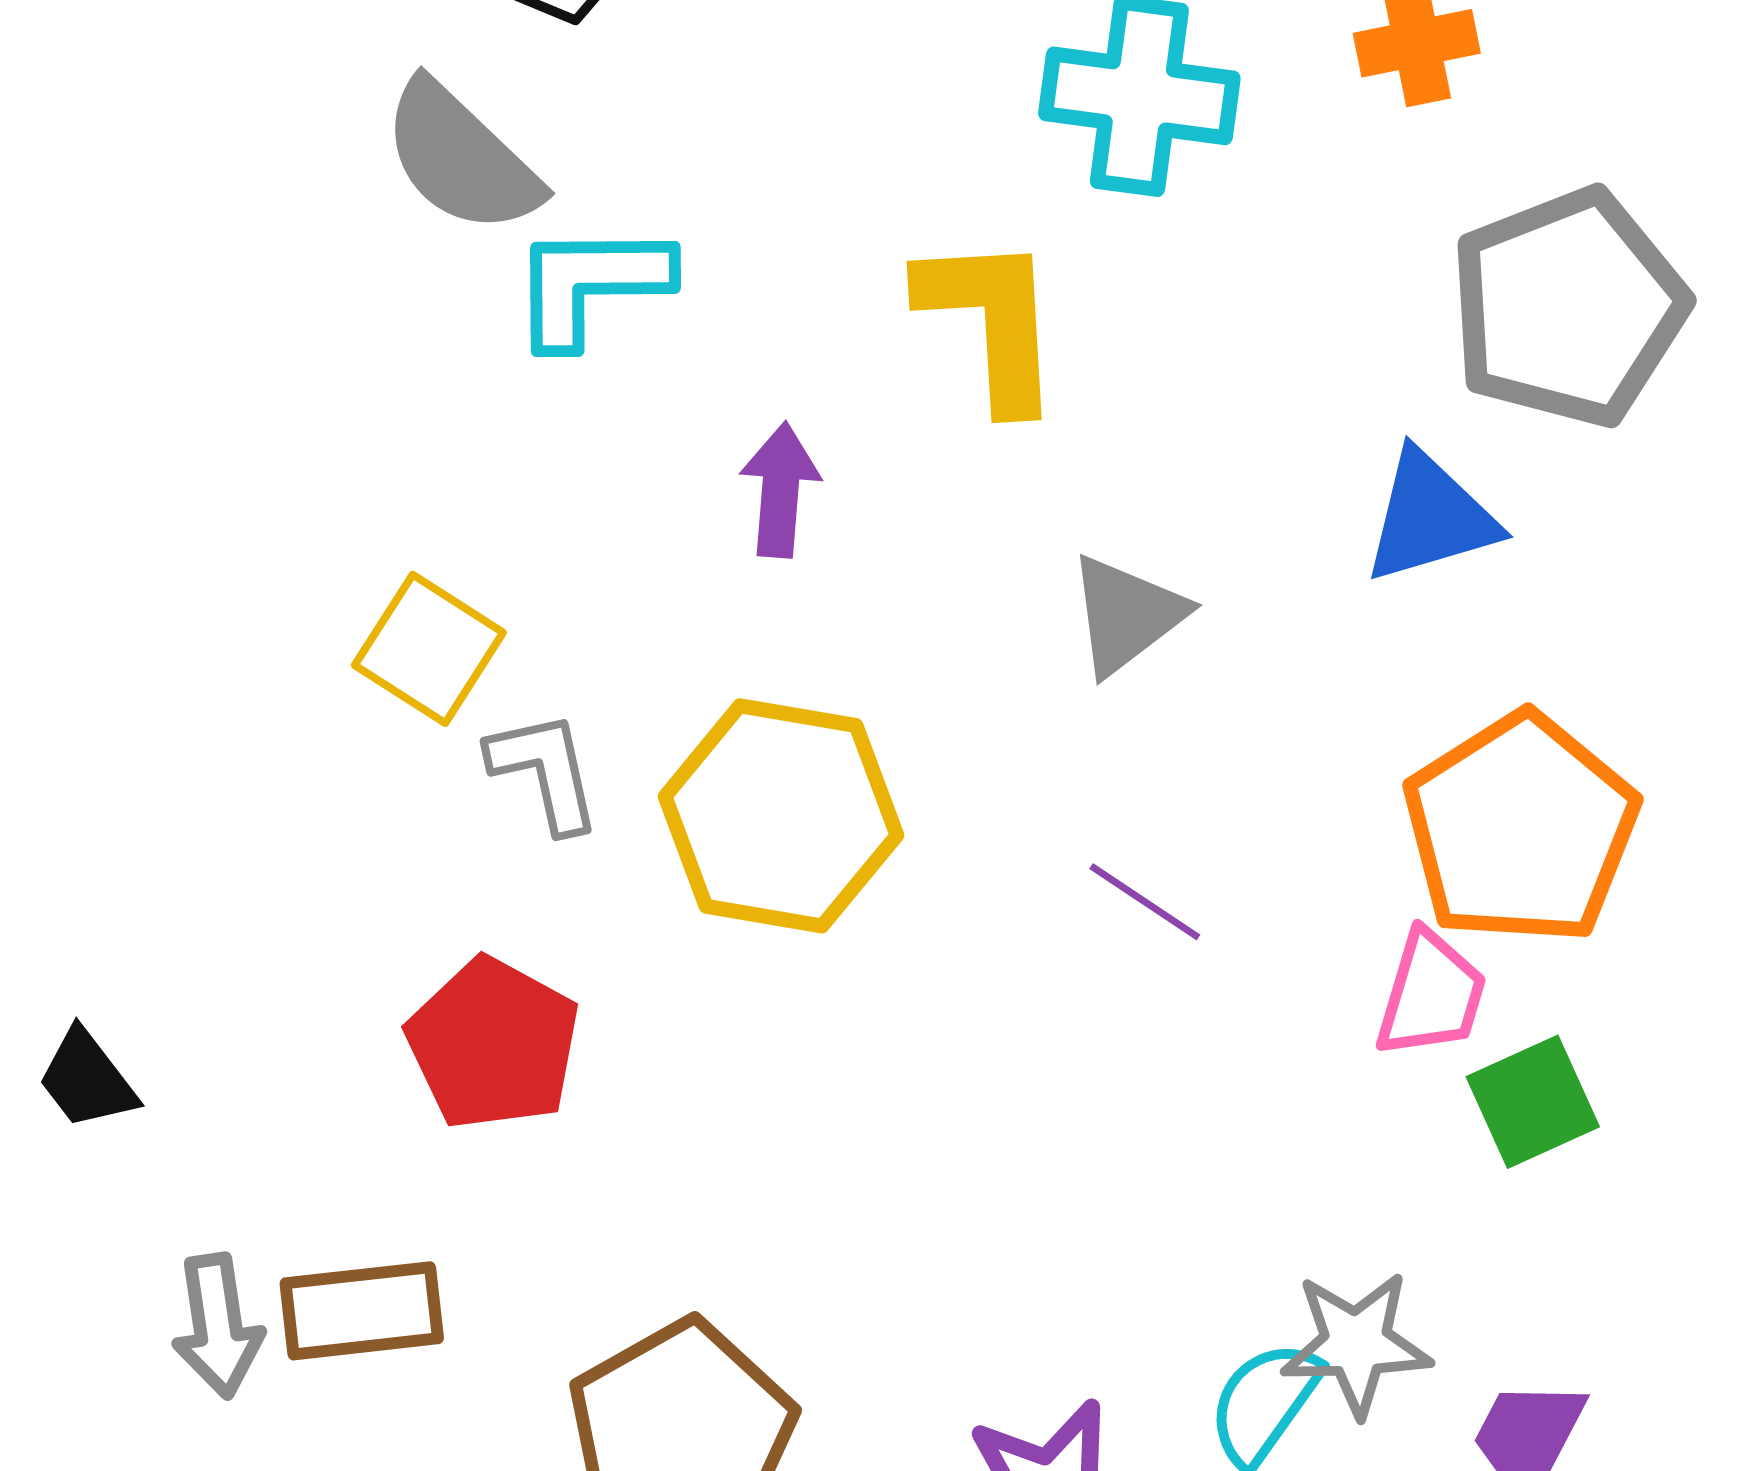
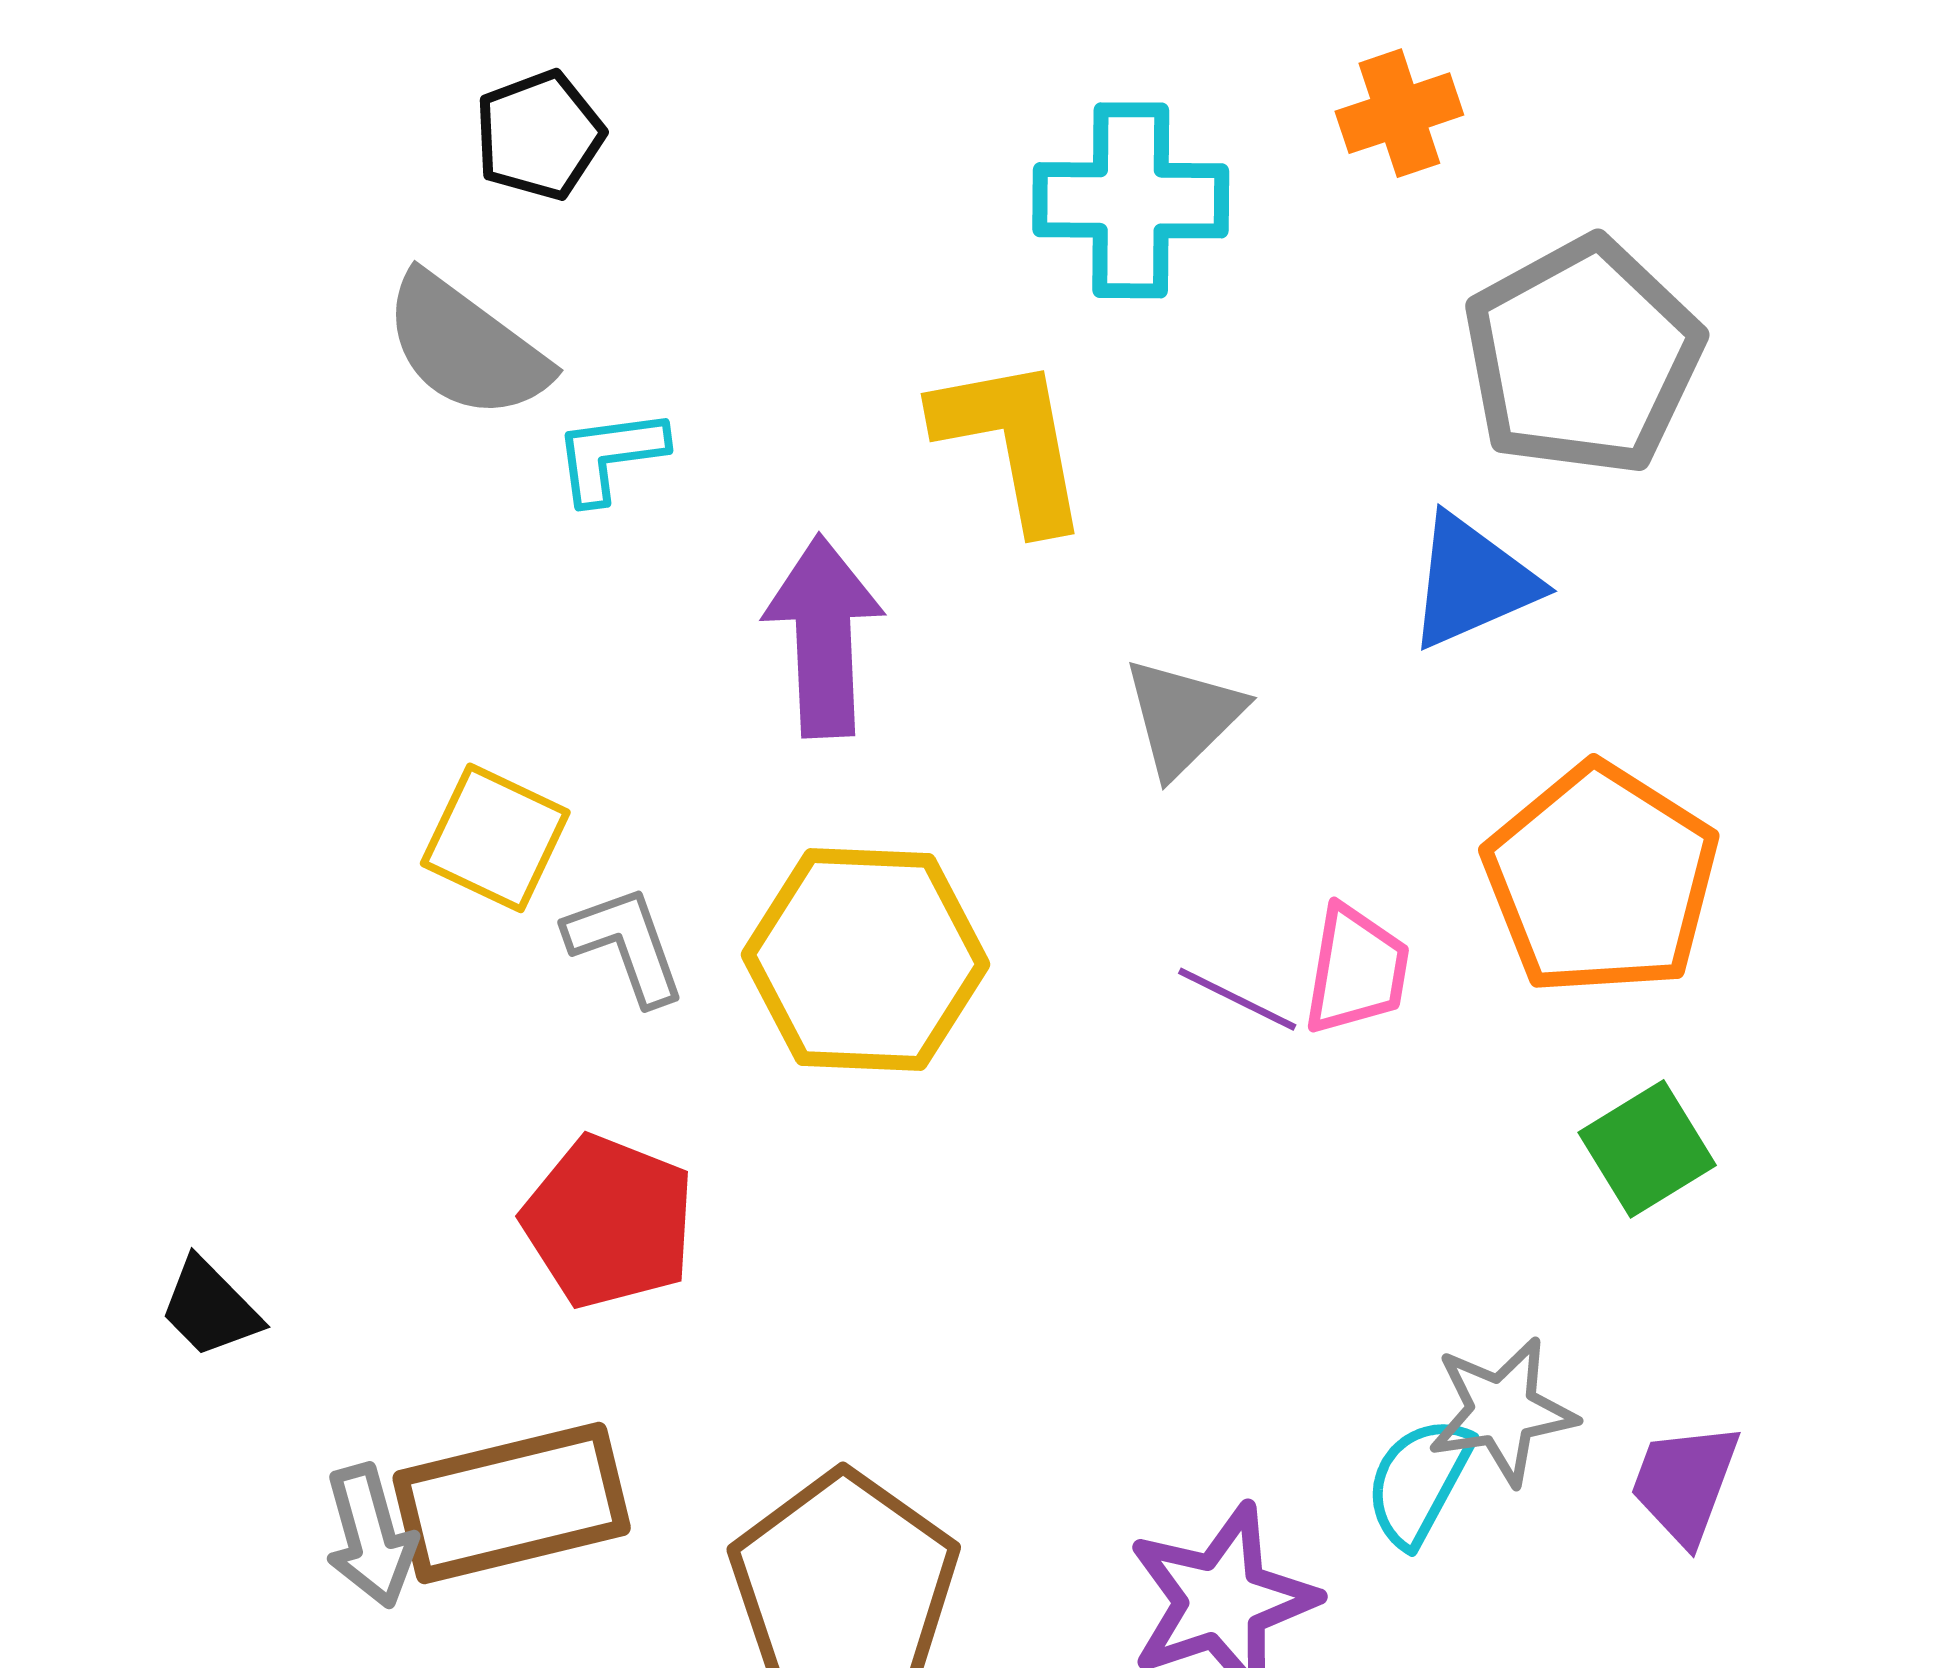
cyan L-shape: (591, 284) -> (610, 456), size x0.7
purple arrow: (780, 490) -> (824, 636), size x1.5
pink trapezoid: (1431, 994) -> (1356, 970), moved
brown rectangle: (362, 1311) -> (512, 1503), size x1.4

